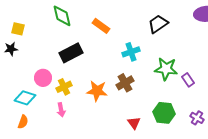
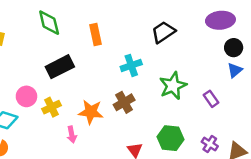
orange rectangle: (101, 26) -> (96, 35), turned 42
green star: (166, 69) -> (173, 86), turned -30
purple rectangle: (188, 80) -> (211, 99), moved
pink arrow: (61, 110) -> (72, 135), moved

